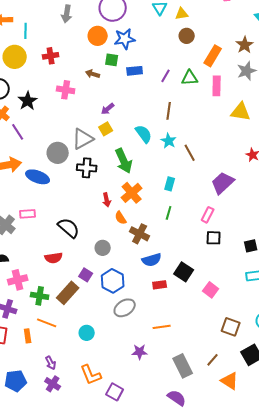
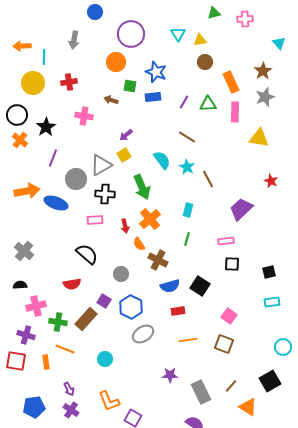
gray arrow: (67, 14) -> (74, 40), moved
blue star: (125, 39) -> (156, 72), moved, turned 30
orange rectangle: (213, 56) -> (231, 82), turned -55
brown line: (169, 111) -> (187, 137), turned -66
purple line: (18, 132) -> (53, 158), moved, turned 54
pink rectangle: (28, 214) -> (95, 220), moved
pink rectangle: (208, 215) -> (226, 241), turned 56
black square: (184, 272) -> (200, 286), moved
orange line: (162, 327) -> (188, 340), moved
brown square: (231, 327) -> (224, 344), moved
purple star: (140, 352) -> (170, 375), moved

